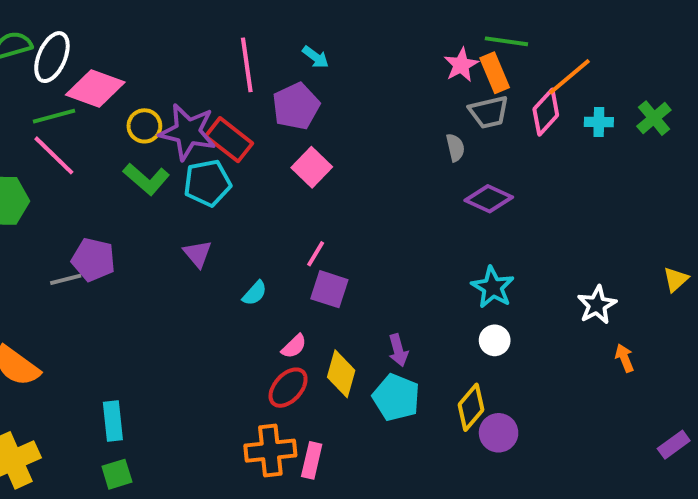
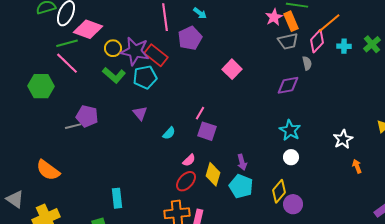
gray semicircle: (455, 148) -> (307, 63), moved
pink square: (312, 167) -> (232, 69), moved
purple diamond: (489, 199) -> (288, 85), turned -35
cyan rectangle: (113, 421) -> (117, 198), moved

